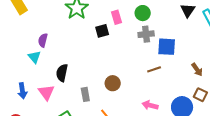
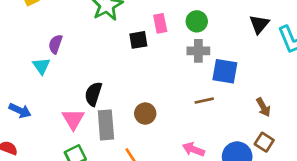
black semicircle: (62, 73) -> (93, 94), moved
blue arrow: (22, 91) -> (20, 111), turned -63
pink triangle: (46, 92) -> (73, 119), moved
gray rectangle: (85, 94) -> (106, 125), size x1.5

